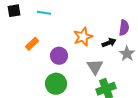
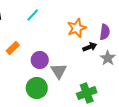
cyan line: (44, 13) -> (33, 15), moved, turned -56
orange star: (83, 37) -> (77, 28), moved
gray triangle: (95, 67) -> (59, 71), moved

